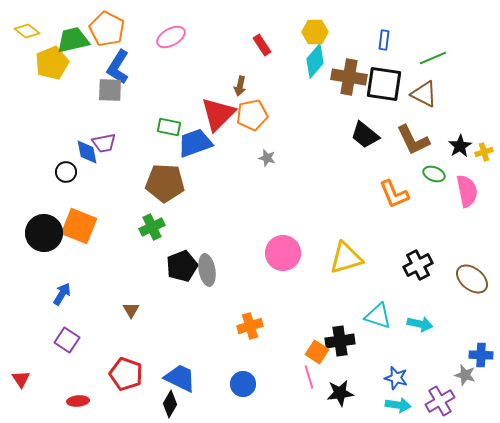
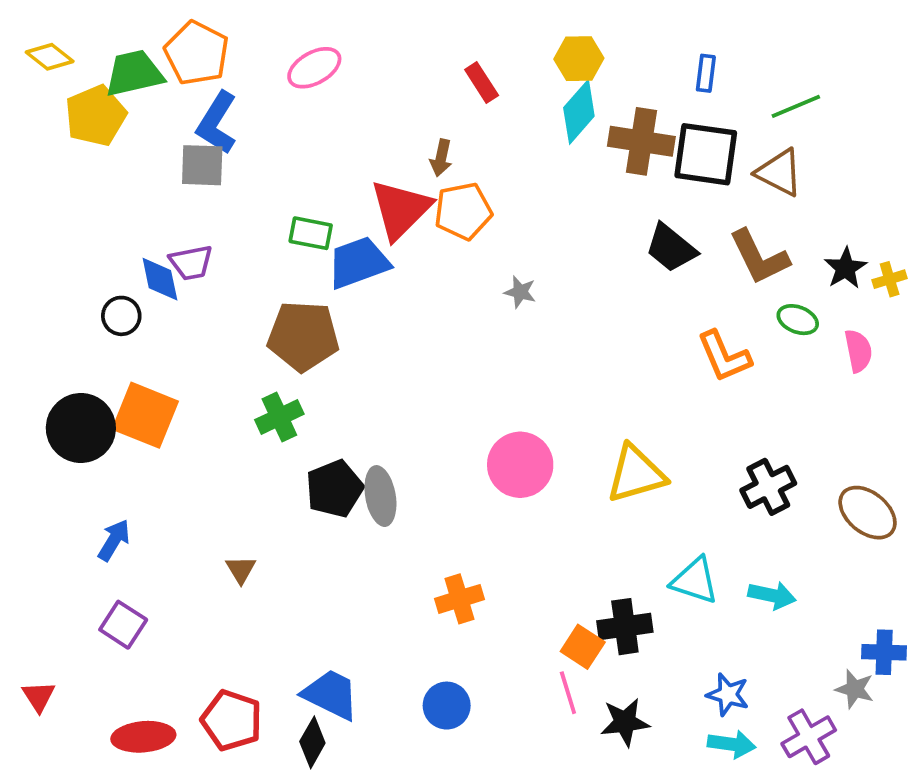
gray star: (267, 158) -> (520, 292), moved
pink semicircle: (467, 191) -> (858, 351), size x0.7
red pentagon: (126, 374) -> (232, 720), moved
red ellipse: (78, 401) -> (143, 737), size x1.5

